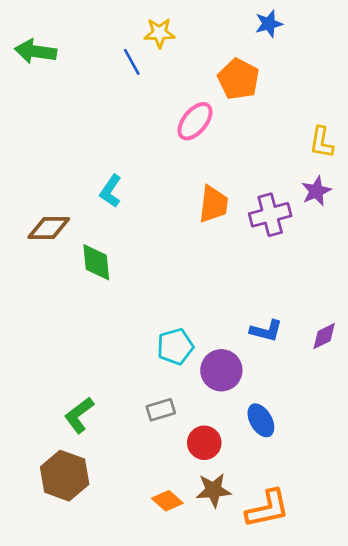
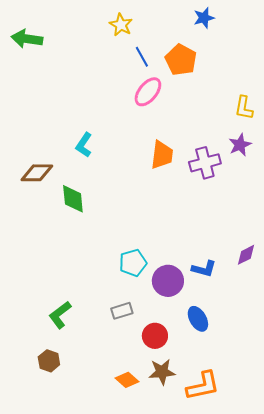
yellow star: (159, 33) -> (121, 25), turned 30
blue line: (132, 62) -> (142, 57), moved
blue L-shape: (266, 331) -> (204, 269), moved
brown hexagon: (65, 476) -> (49, 361), size x0.6

